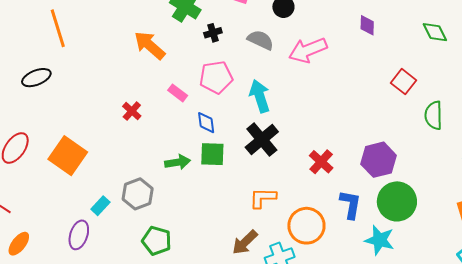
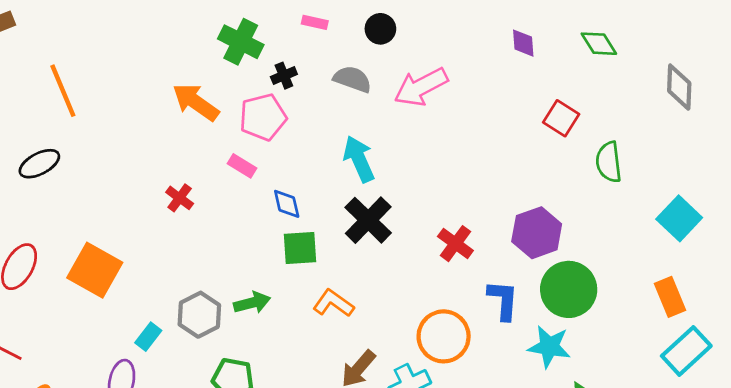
purple diamond: (367, 25) -> (523, 43), moved
pink pentagon: (216, 77) -> (263, 117), moved
green arrow: (178, 162) -> (252, 303), moved
orange L-shape: (263, 198) -> (333, 303), moved, turned 40

